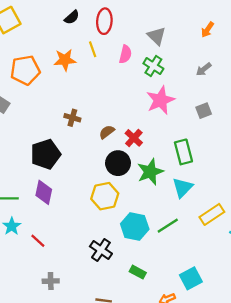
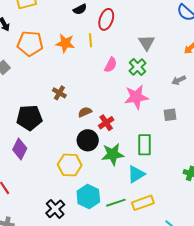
pink semicircle: (125, 54) -> (111, 65), moved
yellow rectangle: (212, 214) -> (143, 203), moved

